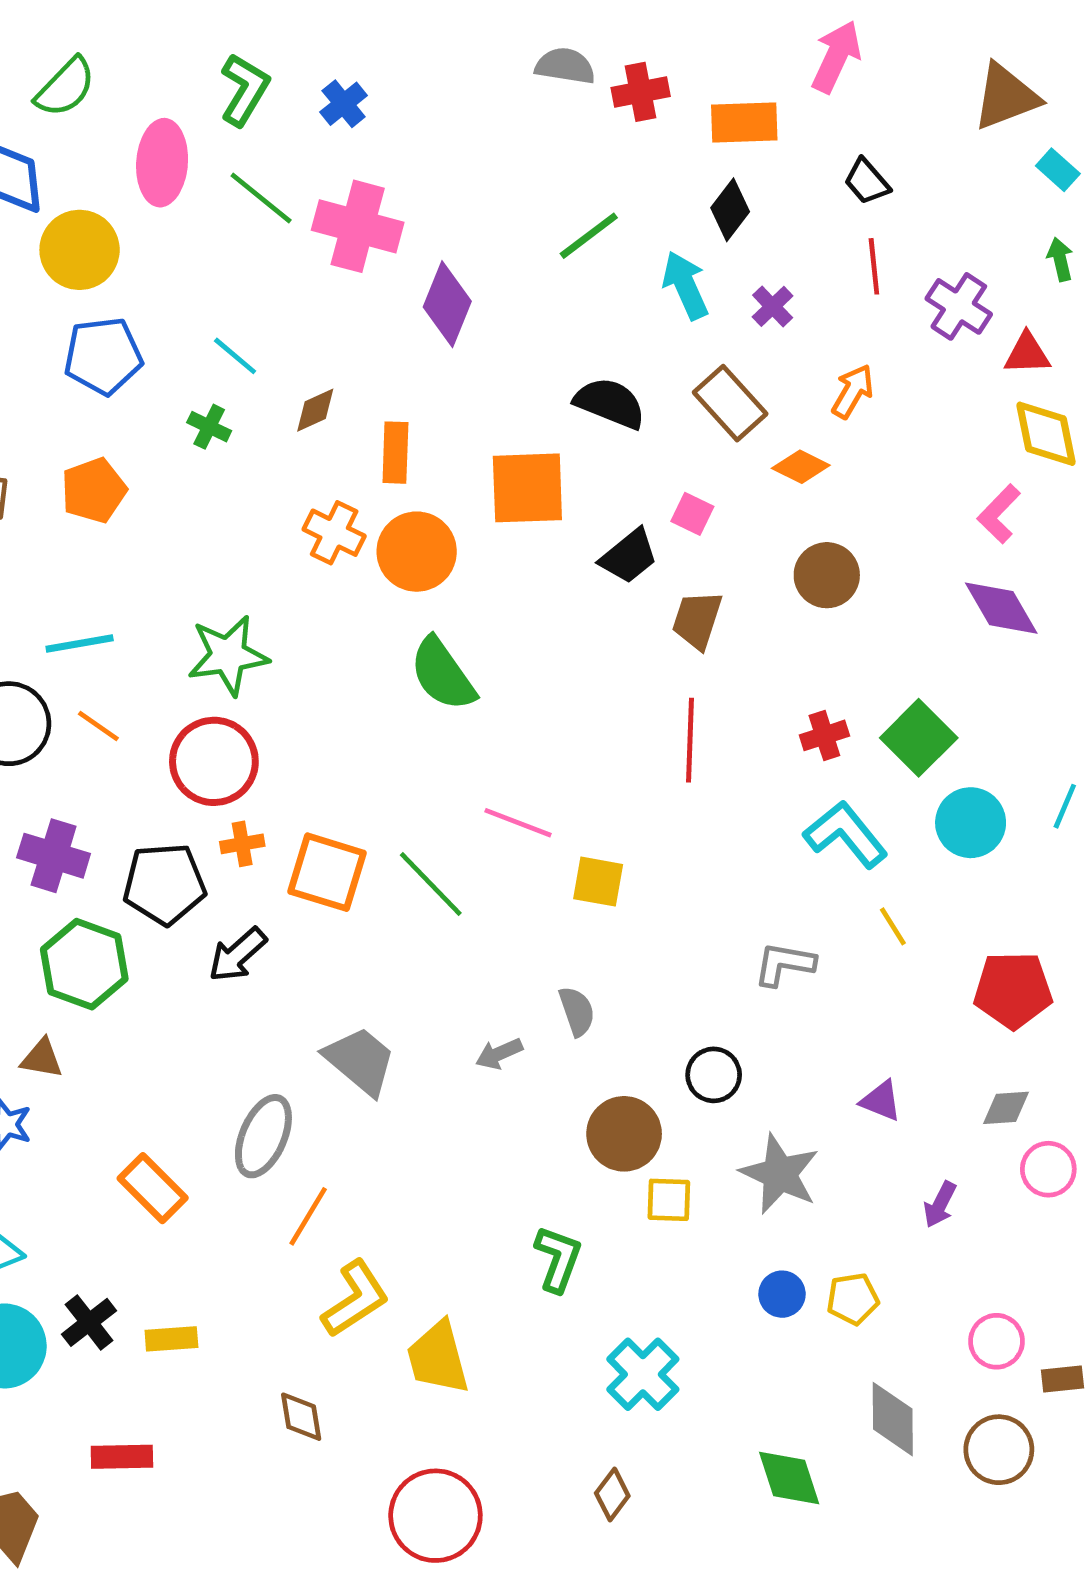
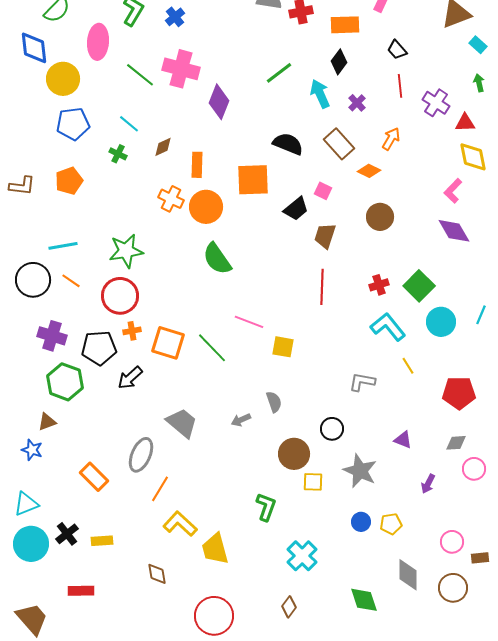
green line: (261, 198) -> (140, 75), moved
brown triangle: (42, 1058) -> (47, 422), turned -30
yellow L-shape: (355, 1299) -> (180, 524), turned -104

